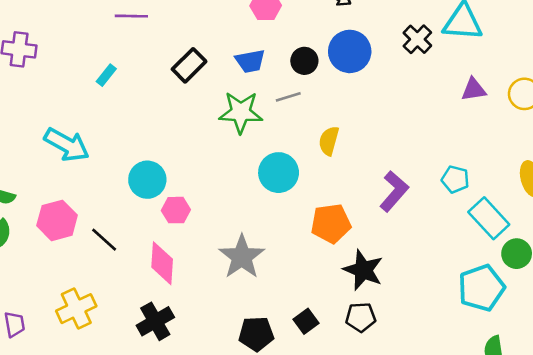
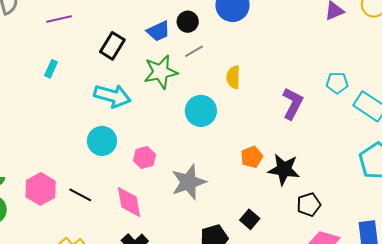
black circle: (304, 61) -> (188, 22), moved
cyan arrow: (67, 145) -> (112, 96), moved
pink hexagon: (176, 210) -> (144, 158), moved
orange pentagon: (331, 224) -> (252, 157), moved, size x0.7
gray star: (242, 257) -> (189, 182), turned 30
black pentagon: (361, 317) -> (309, 205), moved

